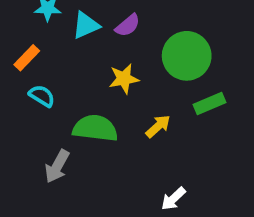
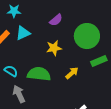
cyan triangle: (86, 25) -> (23, 33), moved
cyan semicircle: (42, 96) -> (11, 71), moved
gray arrow: (57, 166) -> (19, 94), turned 126

